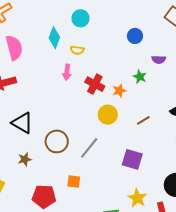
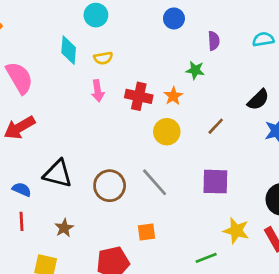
purple semicircle: (159, 60) -> (214, 41), turned -80
gray line: (89, 148) -> (155, 182), turned -65
brown star: (25, 159) -> (64, 228), moved

